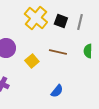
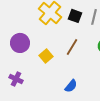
brown line: (58, 52) -> (72, 47), turned -72

